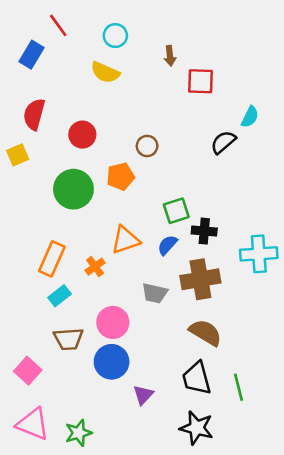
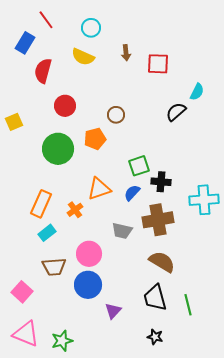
brown arrow: (170, 56) -> (126, 53), moved
red semicircle: (34, 114) -> (43, 71), moved
black star: (197, 428) -> (155, 337), size x0.6

